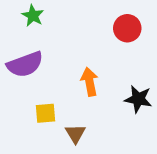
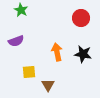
purple semicircle: (25, 64) -> (16, 41), size x0.7
black star: (138, 99) -> (83, 54), moved

